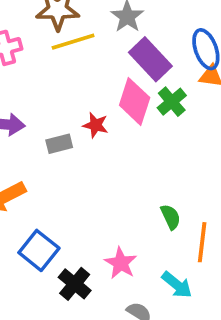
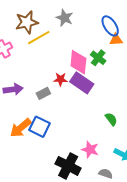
purple rectangle: (150, 59) -> (82, 83), moved
blue square: (39, 250) -> (40, 127), moved
black cross: (75, 284) -> (68, 166), size x1.4

